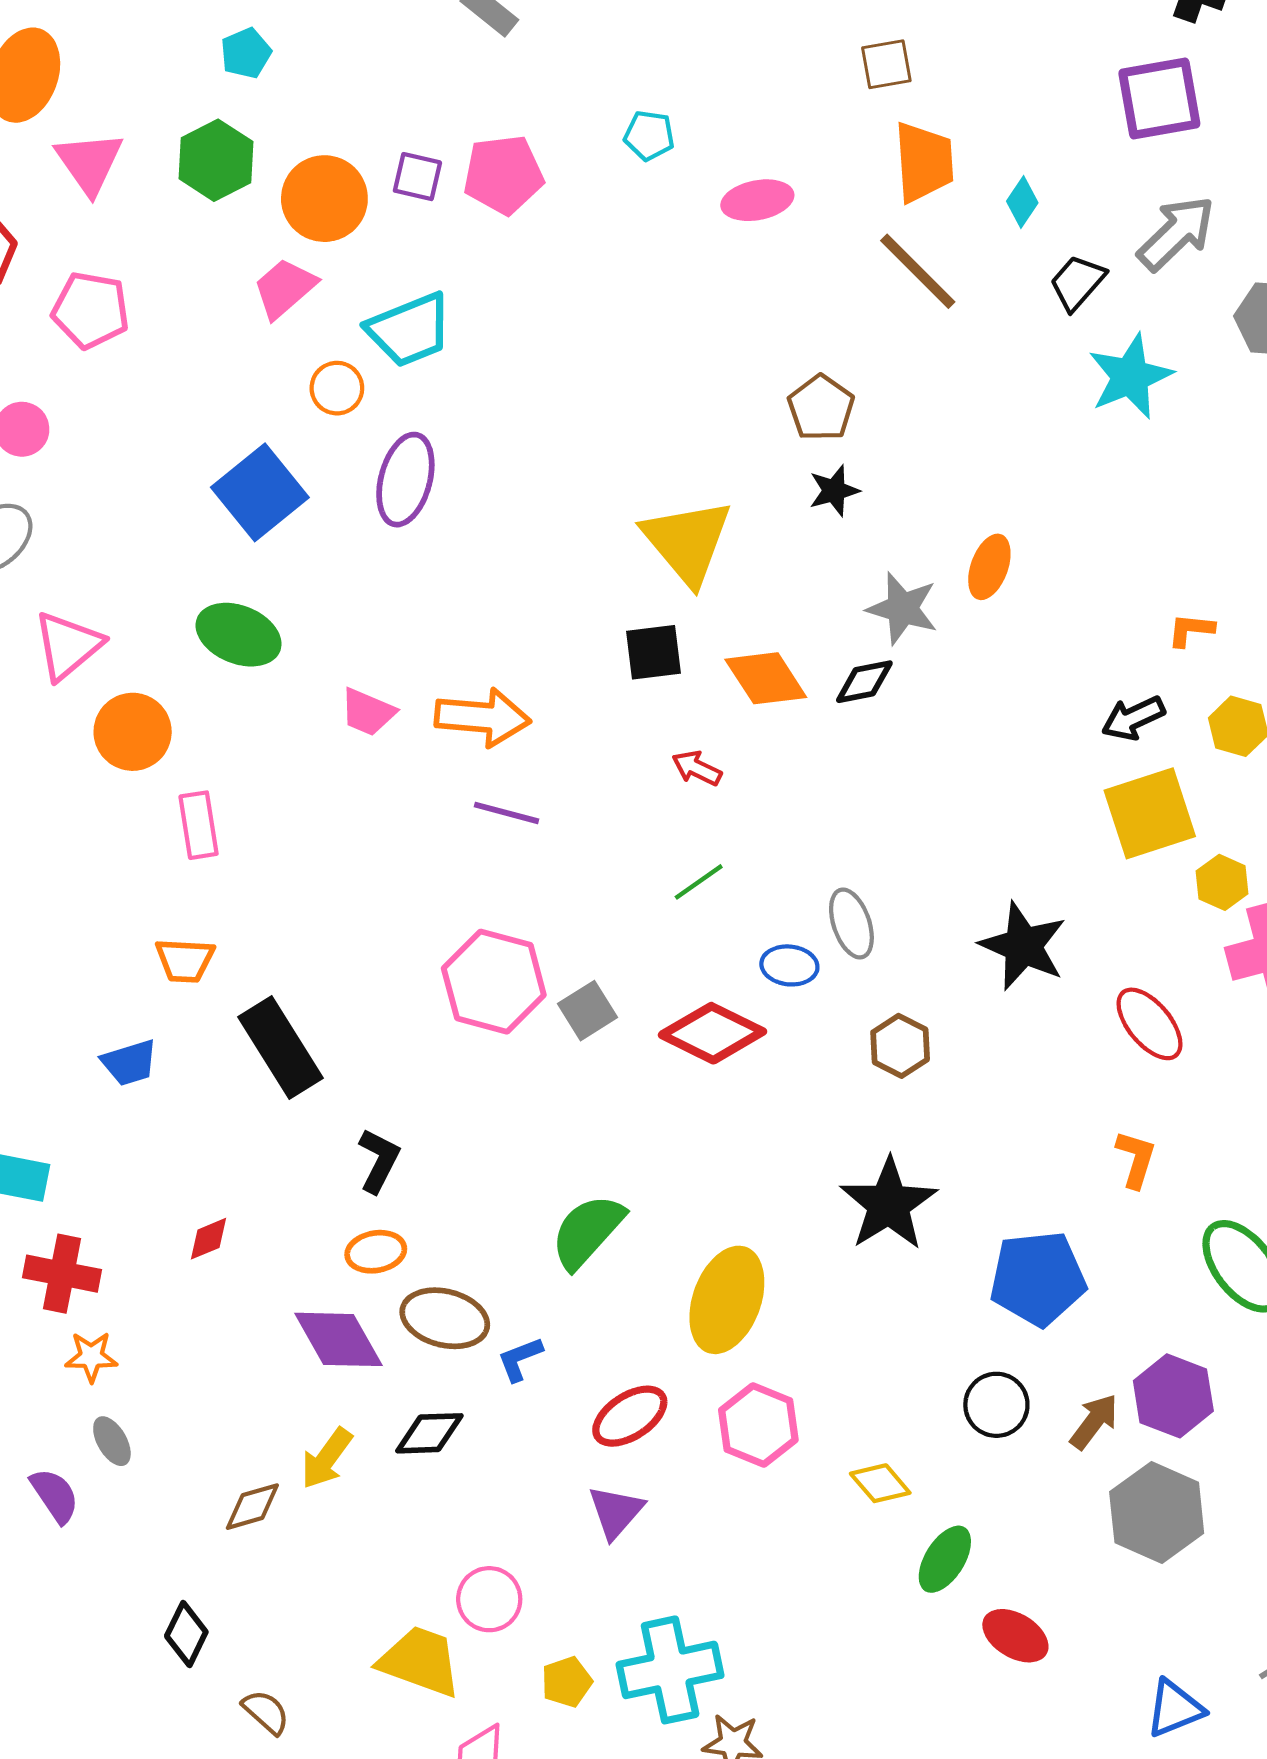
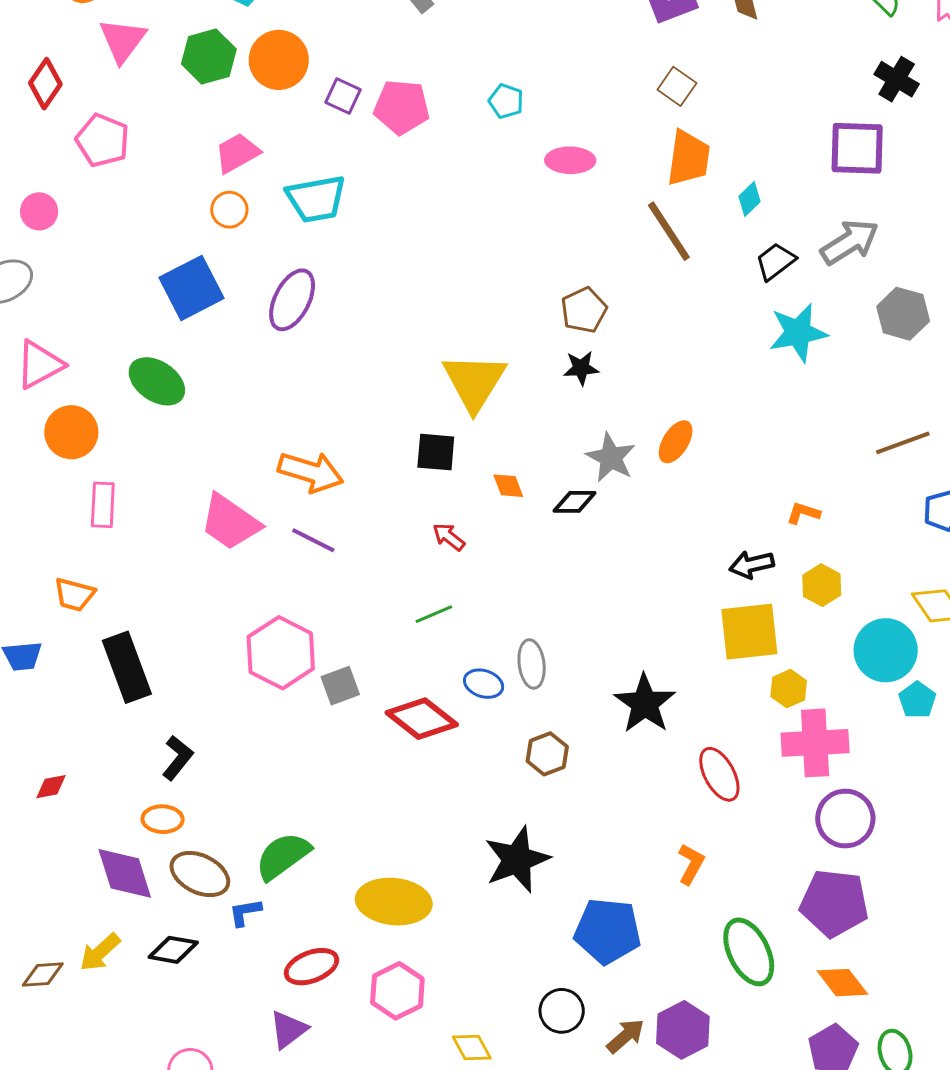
brown square: (886, 64) -> (677, 86), turned 33
orange circle: (324, 199) -> (279, 60), moved
orange circle: (337, 388) -> (229, 210), moved
orange diamond: (766, 678) -> (508, 486), size x0.6
pink trapezoid: (368, 712) -> (230, 522), moved, size x1.6
green semicircle: (587, 1231) -> (283, 856), moved
yellow ellipse: (727, 1300) -> (394, 902), turned 64

